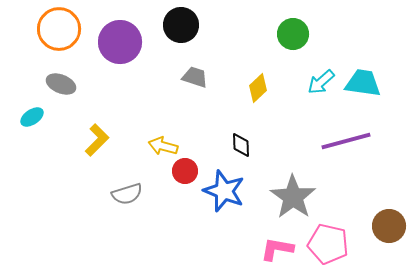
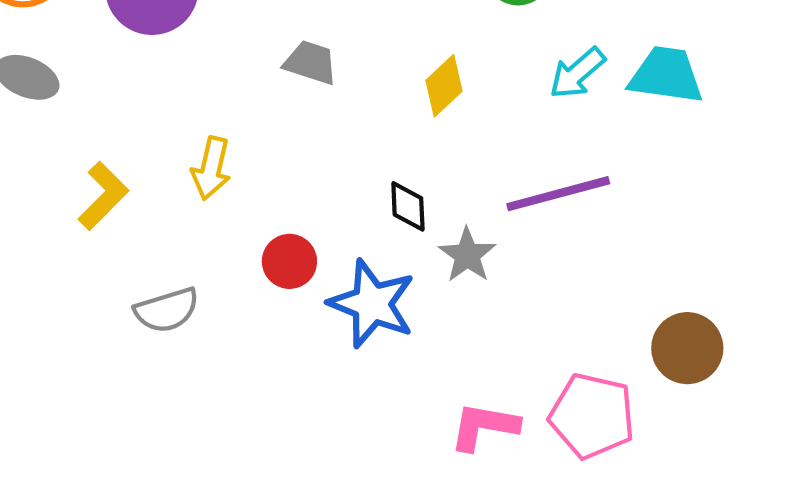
purple line: (346, 141) -> (558, 194), moved
yellow arrow: (163, 146) -> (211, 168), moved, turned -92
gray star: (293, 197) -> (467, 255), moved, size x0.6
brown circle: (389, 226) -> (687, 348), moved

